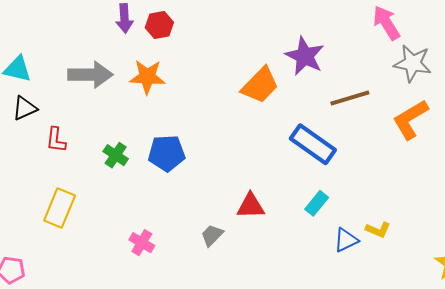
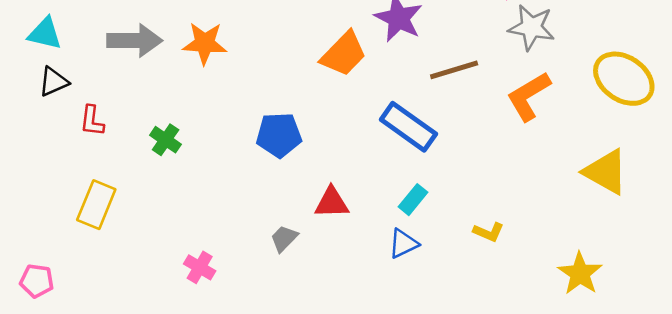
blue pentagon: (167, 153) -> (279, 135), moved
blue triangle: (346, 240) -> (403, 244), moved
pink cross: (142, 243) -> (200, 267), moved

